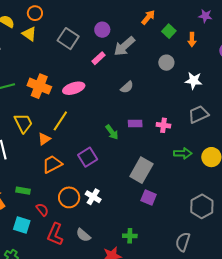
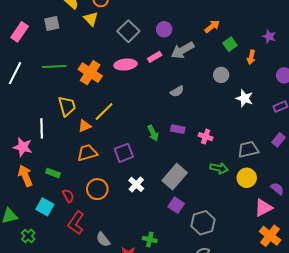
pink ellipse: (74, 88) -> (125, 65), moved
gray trapezoid: (198, 114) -> (248, 149), moved
white cross: (93, 197) -> (136, 184), moved
gray hexagon: (202, 206) -> (203, 223), moved
gray semicircle: (83, 235) -> (103, 239), moved

